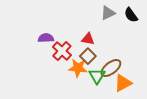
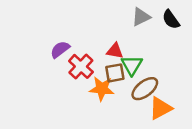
purple semicircle: (46, 38) -> (60, 49), turned -35
brown square: (88, 56) -> (115, 73), turned 35
green triangle: (97, 76) -> (132, 65), moved

